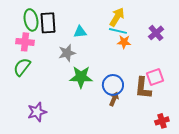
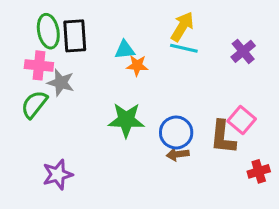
orange star: (124, 42) -> (137, 65), moved
gray star: (67, 53) -> (61, 83), moved, turned 30
pink square: (155, 77) -> (242, 120), turned -30
brown arrow: (114, 99) -> (178, 154), turned -120
red cross: (162, 121) -> (259, 171), moved

